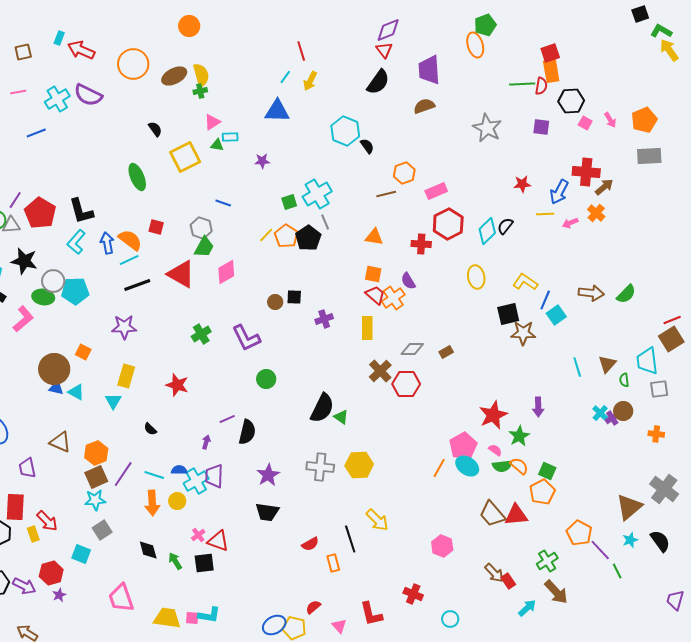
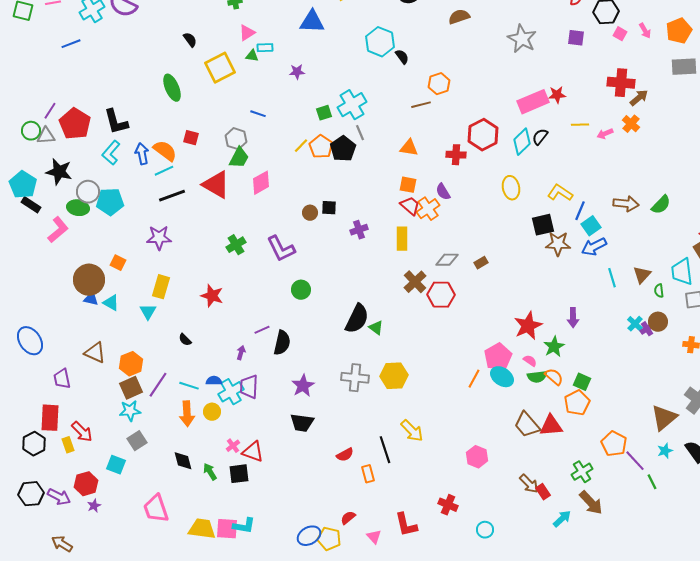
pink rectangle: (436, 191) -> (533, 102), moved, size x1.4
blue arrow: (559, 192) -> (594, 247), moved, turned 35
pink square: (192, 618) -> (227, 529), size x1.6

